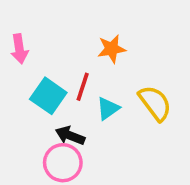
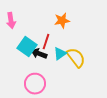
yellow semicircle: (155, 103) -> (76, 58), moved
black arrow: (70, 136) -> (39, 54), moved

